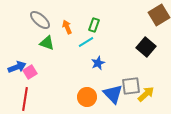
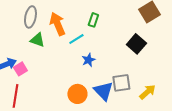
gray ellipse: (40, 20) -> (30, 17), turned 60
green rectangle: (94, 25) -> (93, 20), moved
orange arrow: (67, 27) -> (57, 24), size x1.6
yellow arrow: (146, 94) -> (147, 92), moved

